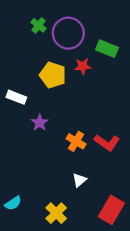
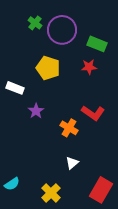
red star: (83, 66) -> (89, 67), moved
red L-shape: (107, 142) -> (93, 113), moved

